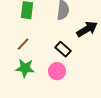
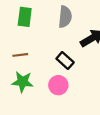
brown line: (23, 44) -> (20, 55), turned 40

